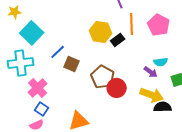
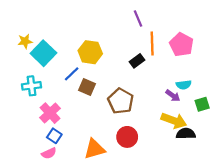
yellow star: (15, 12) -> (25, 41), moved
yellow hexagon: (101, 32) -> (90, 52), moved
cyan cross: (21, 63) -> (32, 86), size x0.7
red circle: (117, 88) -> (127, 137), moved

